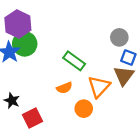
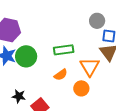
green circle: (25, 44) -> (26, 56), moved
green rectangle: (74, 61) -> (64, 50), turned -30

